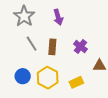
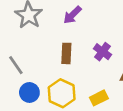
purple arrow: (58, 17) -> (72, 15), turned 63
gray line: (32, 44) -> (16, 65), moved

